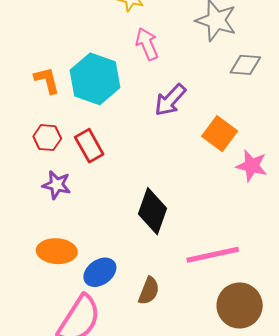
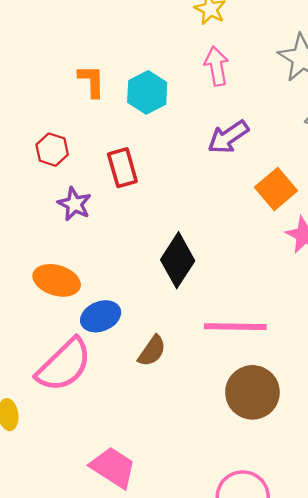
cyan hexagon: (95, 79) -> (147, 92), size x0.7
red hexagon: (47, 138) -> (52, 150), moved

